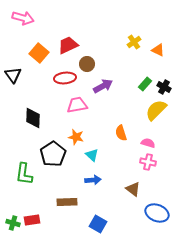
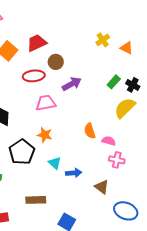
pink semicircle: (148, 143) -> (109, 141), moved
cyan triangle: (92, 155) -> (55, 163), moved
blue arrow: (93, 180) -> (74, 173), moved

